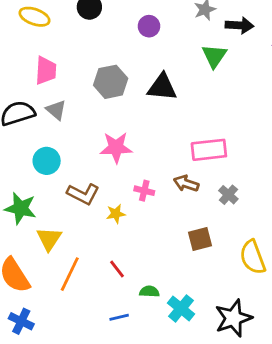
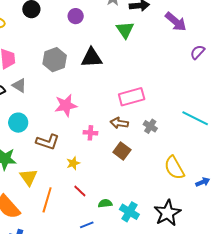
yellow star: (116, 214) -> (73, 163), moved
brown square: (200, 239) -> (122, 151), moved, turned -30

